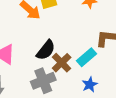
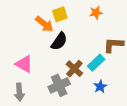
black semicircle: (46, 50) -> (59, 41), moved

